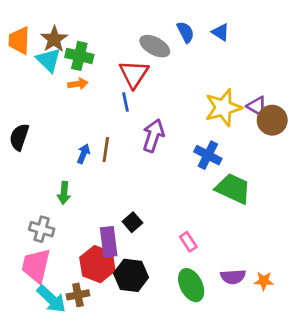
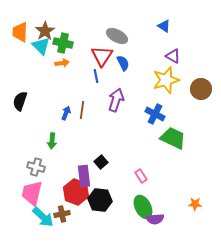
blue semicircle: (186, 32) -> (123, 63), moved
purple triangle: (257, 106) -> (173, 56), moved
purple semicircle: (233, 277) -> (155, 219), moved

